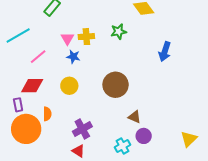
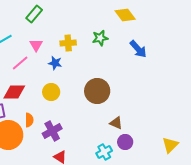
pink triangle: (67, 39) -> (36, 45), moved
blue arrow: (165, 52) -> (138, 49), moved, turned -60
purple cross: (82, 129) -> (52, 131), moved

